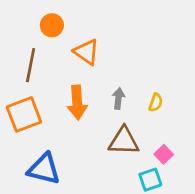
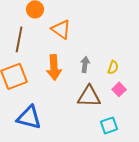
pink square: (164, 154) -> (119, 89), moved

